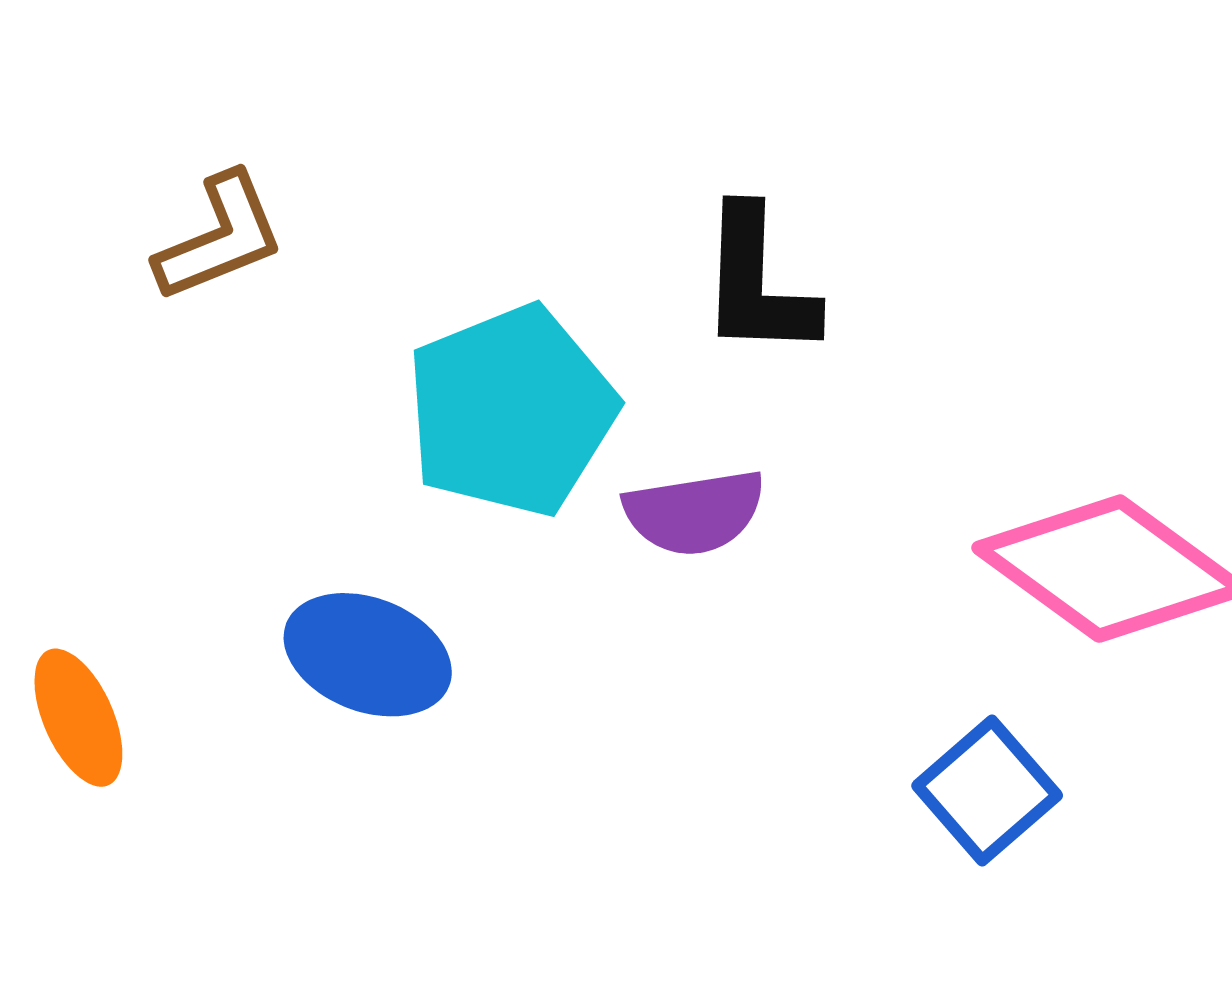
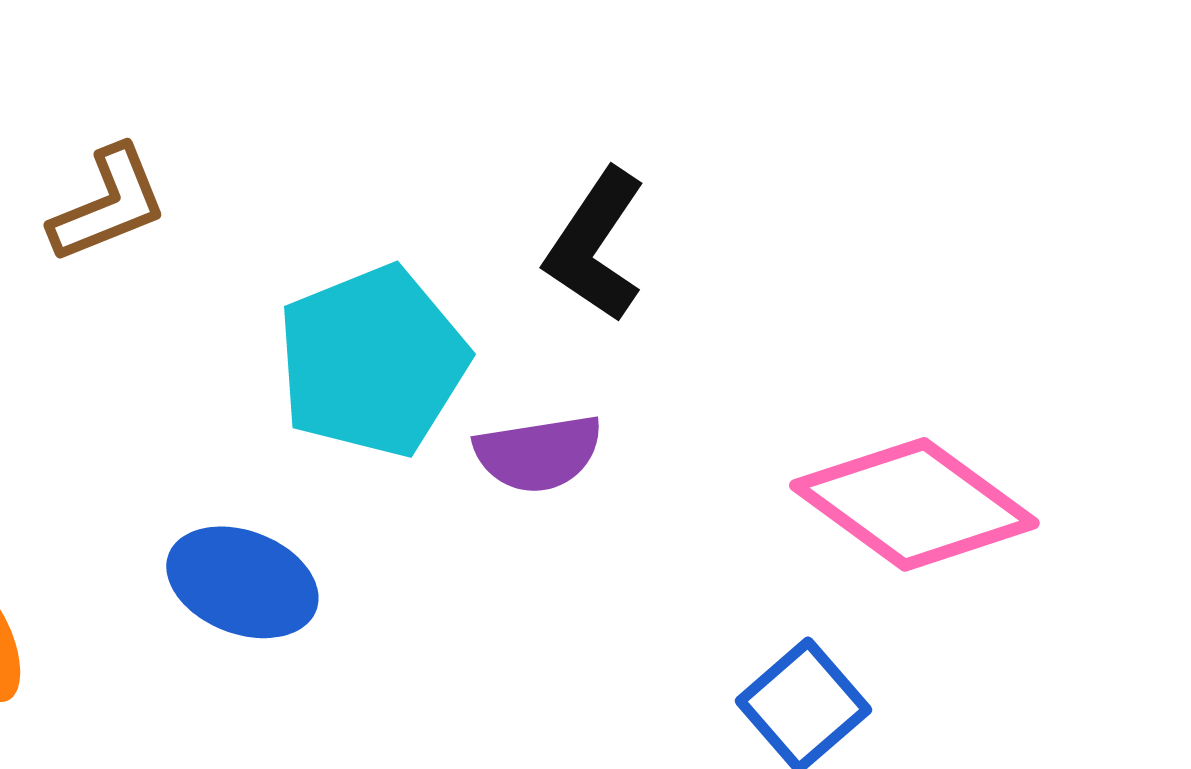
black L-shape: (757, 283) -> (595, 245), turned 32

